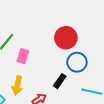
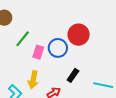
blue circle: (77, 62) -> (58, 48), moved

